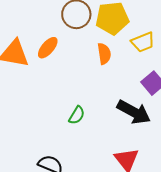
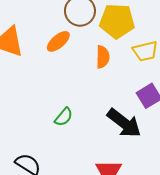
orange ellipse: (48, 48) -> (58, 41), moved

